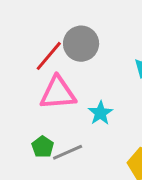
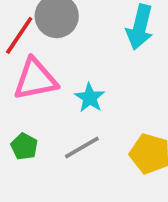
gray line: (68, 152) -> (82, 147), moved

